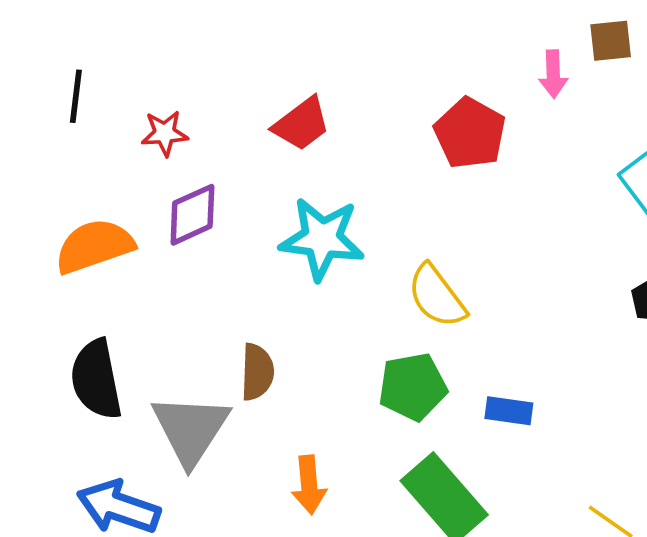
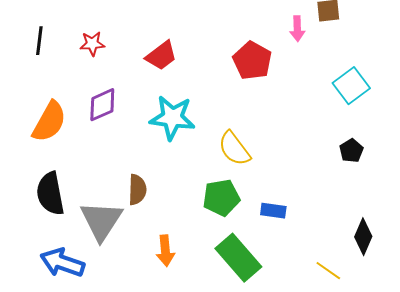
red star: (165, 133) -> (92, 44), moved
orange semicircle: (94, 246) -> (49, 122), turned 138

